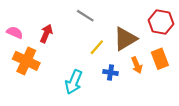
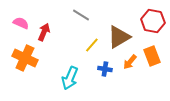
pink semicircle: (15, 32) -> (21, 23), moved
orange arrow: (137, 65) -> (130, 62), turned 63

